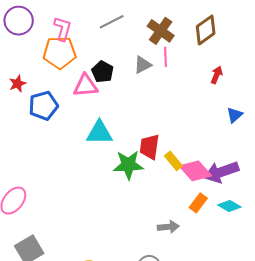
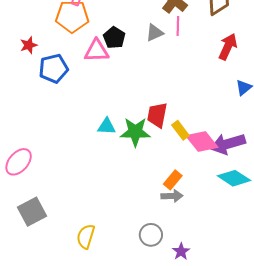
red arrow: (217, 75) -> (228, 47), size x1.5
cyan triangle: (99, 133) -> (107, 126), moved, size x0.7
orange rectangle: (198, 203) -> (173, 180), moved
cyan diamond: (229, 206) -> (234, 178), size x1.4

